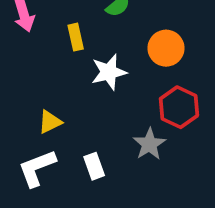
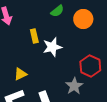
yellow rectangle: (76, 37) -> (34, 36), moved
orange circle: (166, 48) -> (83, 19), moved

